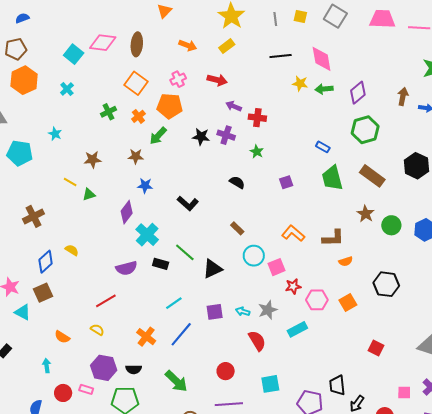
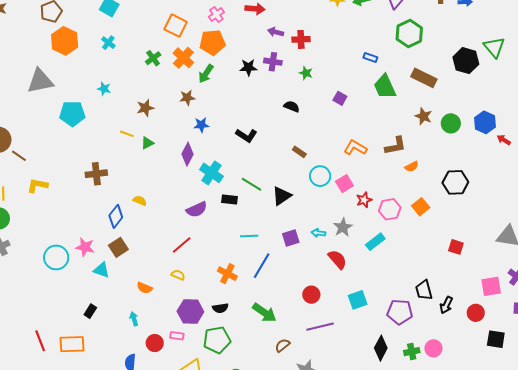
orange cross: (138, 116) -> (183, 58), size x1.5
purple square: (286, 182) -> (340, 98), turned -32
brown cross: (33, 216) -> (96, 174), turned 30
cyan line: (174, 303) -> (249, 236), turned 42
pink square: (404, 393) -> (491, 286), size x1.5

